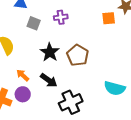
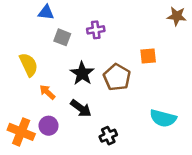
orange square: (109, 18) -> (148, 56), moved
orange arrow: (23, 75) -> (47, 92), moved
black cross: (71, 102) -> (108, 136), size x0.6

